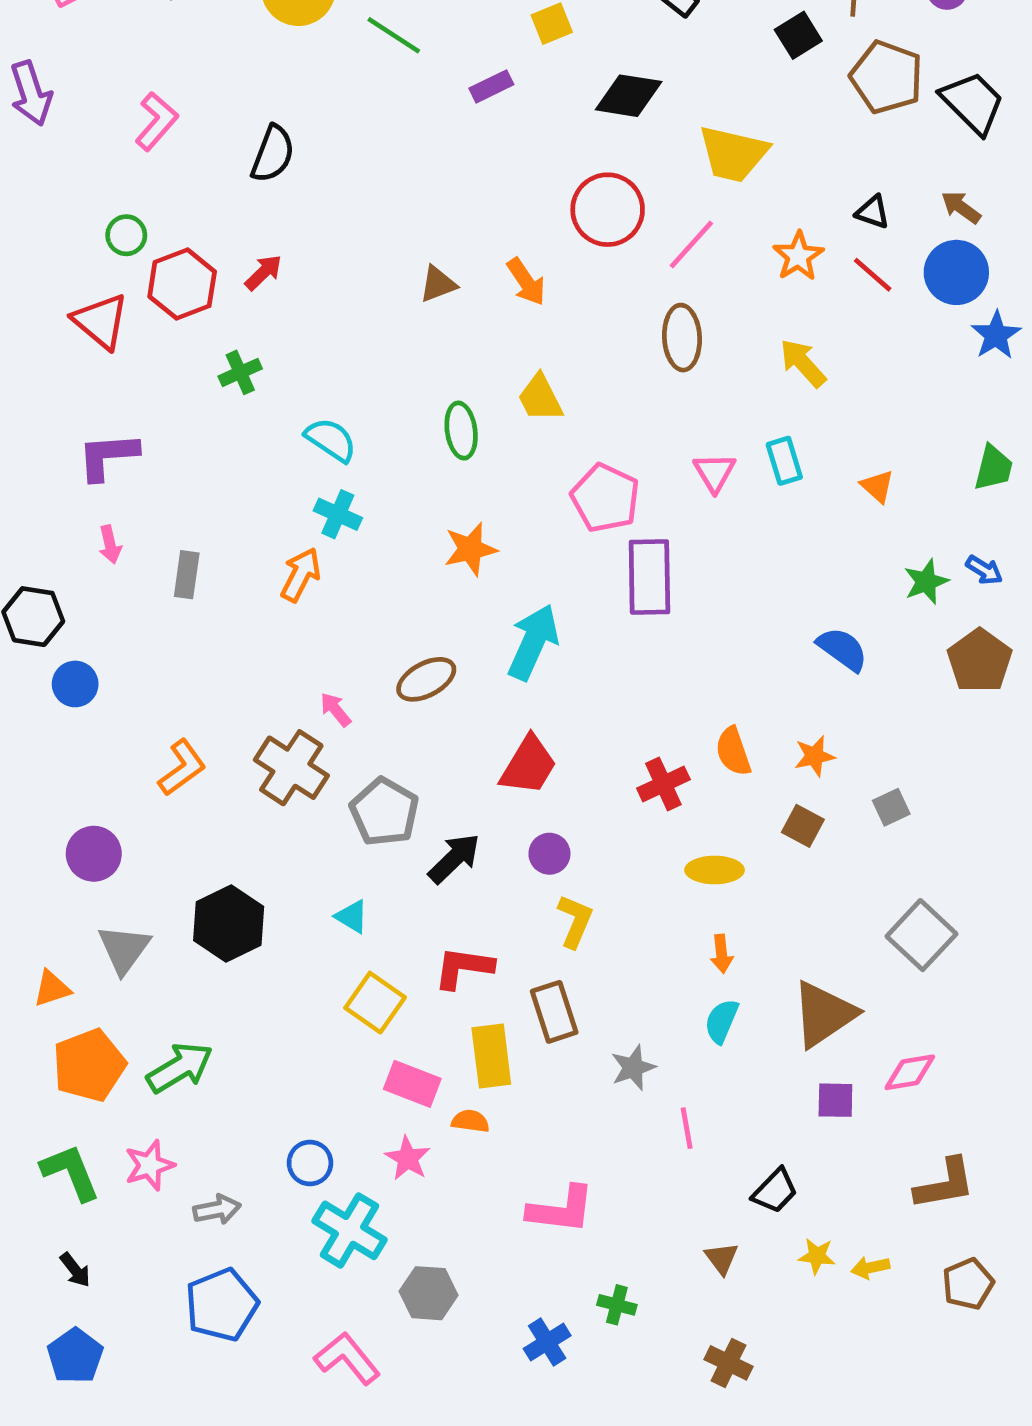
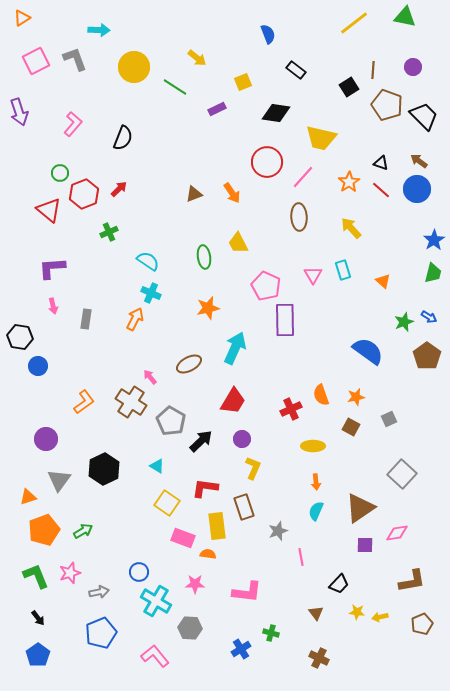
blue star: (996, 335) -> (434, 240), moved
blue semicircle: (842, 649) -> (368, 351), size x1.4
green arrow: (180, 1068) -> (83, 531), size x0.7
pink star: (408, 1158) -> (195, 584), moved, turned -30

